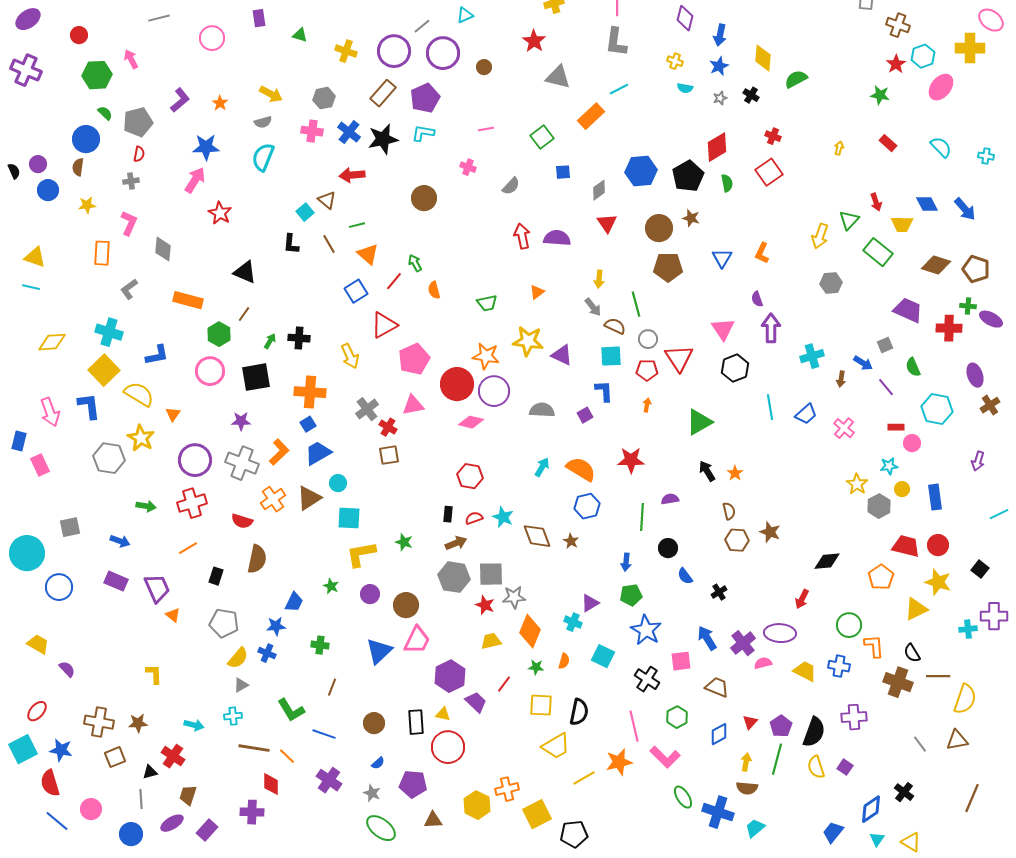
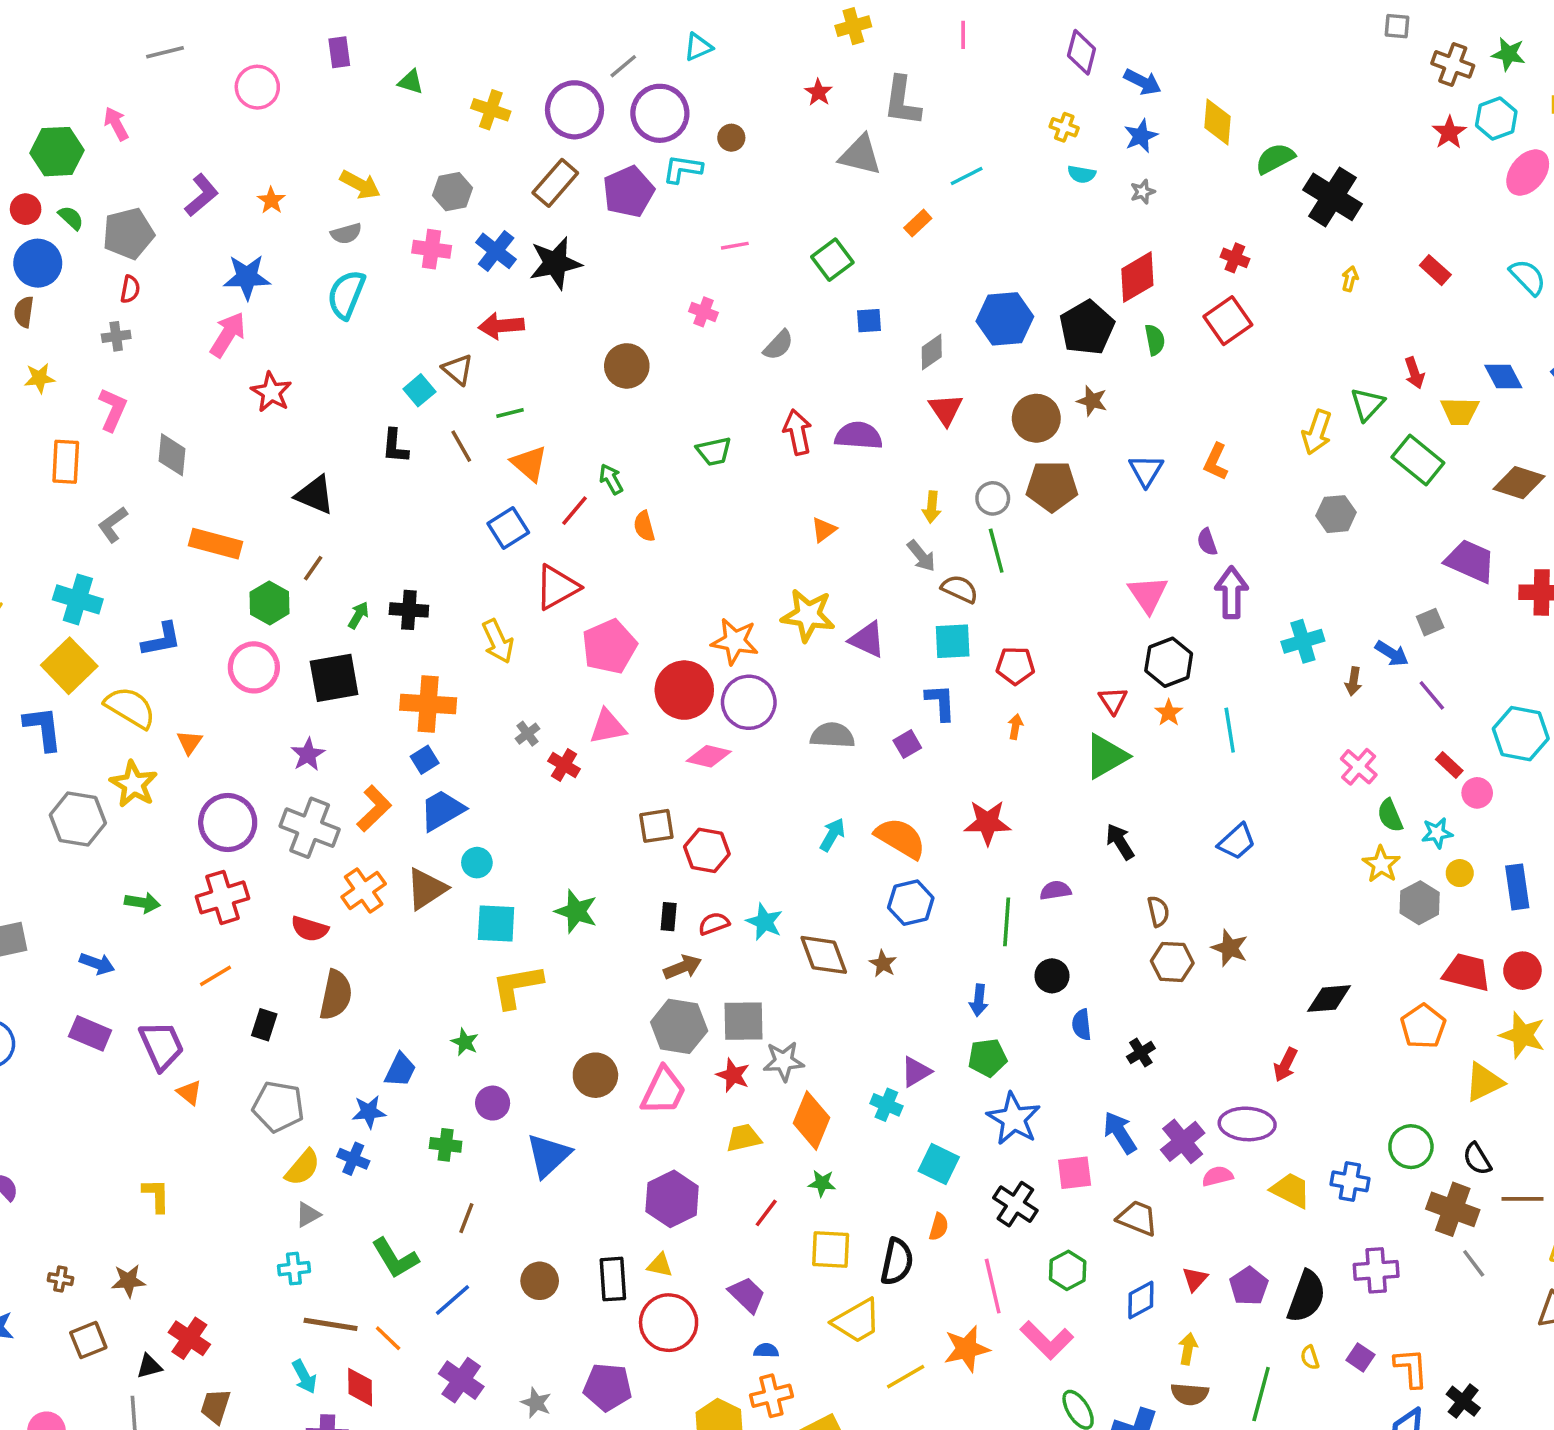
red circle: (79, 35) -> (26, 209), moved
blue arrow: (720, 35) -> (1143, 82), turned -75
red star: (534, 41) -> (818, 92), size x0.7
gray L-shape: (616, 42) -> (902, 101), moved
black cross: (751, 95) -> (1333, 197), moved, size x2.0
green star: (880, 95) -> (1509, 54), moved
orange rectangle: (591, 116) -> (918, 223), size x0.6
cyan L-shape: (423, 133) -> (683, 169), moved
green trapezoid: (487, 303) -> (714, 451), moved
gray circle: (648, 339) -> (993, 498), moved
red triangle: (679, 358) -> (1113, 701), moved, size x0.6
green semicircle: (913, 367) -> (1390, 816), moved
gray cross: (367, 409) -> (527, 734), size x0.6
blue trapezoid: (806, 414) -> (1237, 842), moved
purple star: (241, 421) -> (308, 755), turned -30
red rectangle: (896, 427) -> (1449, 765), turned 42
brown square: (389, 455) -> (656, 826), moved
orange star: (735, 473) -> (1169, 713), moved
green star: (404, 542) -> (576, 911), moved, size x1.4
blue semicircle: (685, 576) -> (1082, 1025), turned 30
purple circle: (370, 594) -> (493, 1103), moved
green circle: (849, 625) -> (1411, 1147), moved
pink trapezoid: (417, 640) -> (663, 1091), moved
orange L-shape: (874, 646) -> (1411, 1368), moved
orange semicircle: (564, 661) -> (939, 1227), moved
purple trapezoid: (476, 702) -> (747, 1295), moved
brown cross: (99, 722) -> (60, 1279), size x0.5
cyan arrow: (194, 725) -> (304, 1377), moved, turned 48
blue line: (324, 734) -> (453, 1300), turned -60
gray line: (920, 744) -> (1474, 1263), moved
green line: (777, 759) -> (1261, 1394), moved
blue semicircle: (378, 763) -> (766, 1351), moved, turned -136
yellow semicircle: (816, 767) -> (1310, 1357), size x0.6

